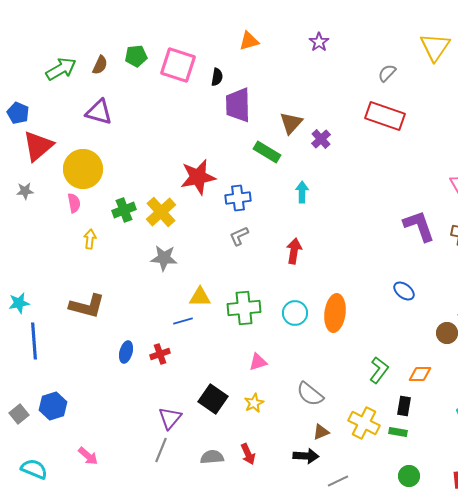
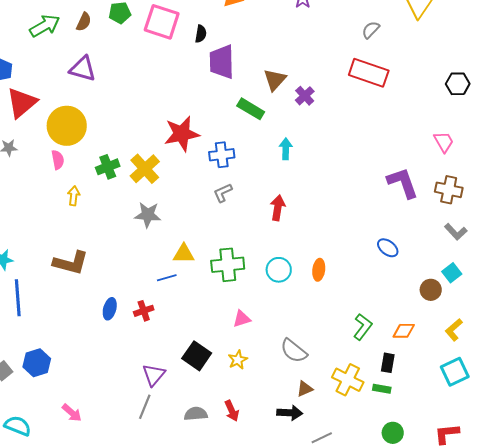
orange ellipse: (335, 313) -> (319, 270), size x0.6

